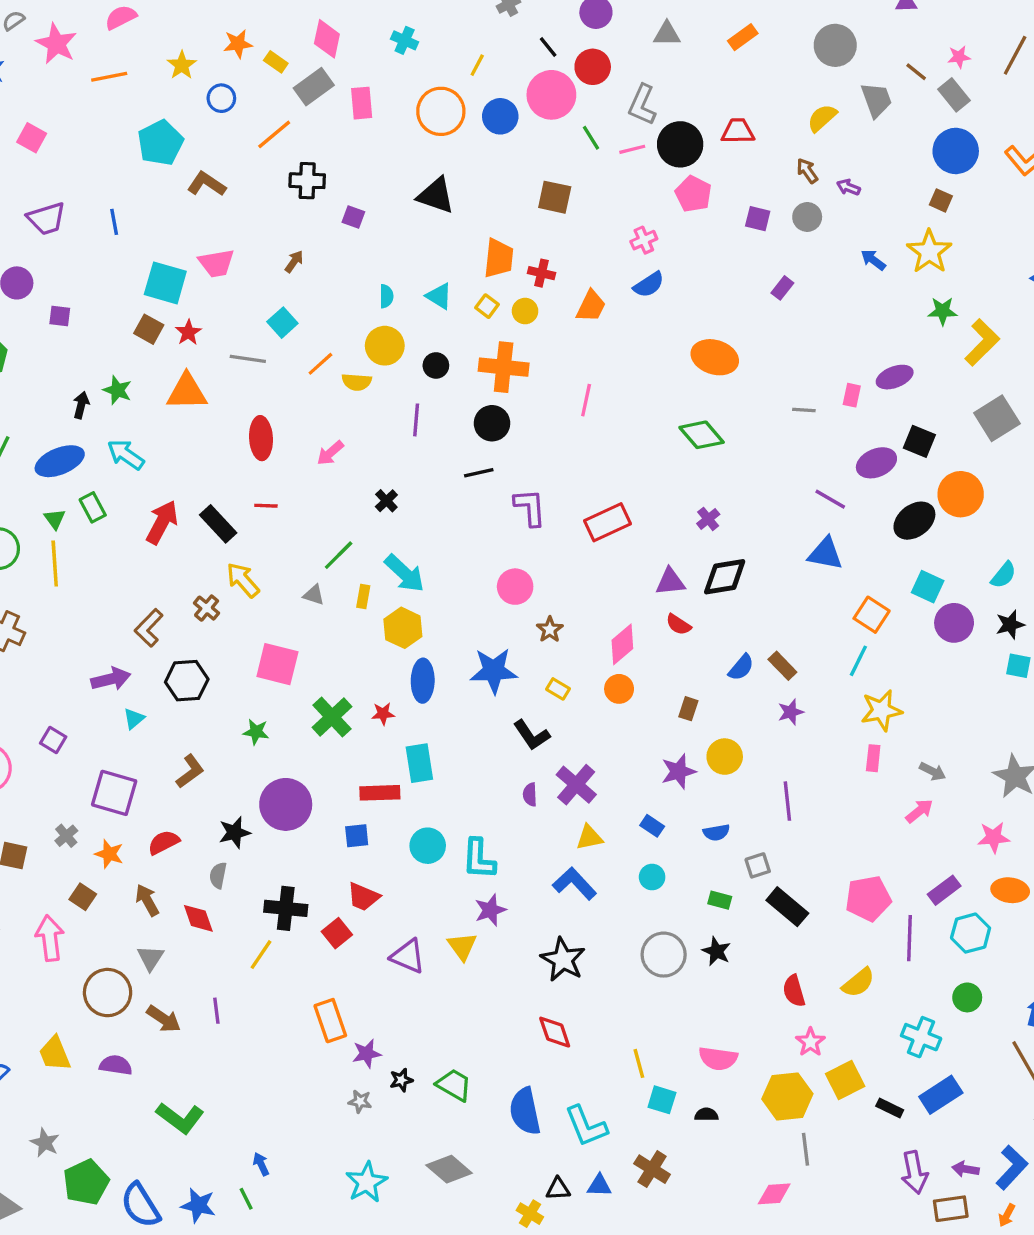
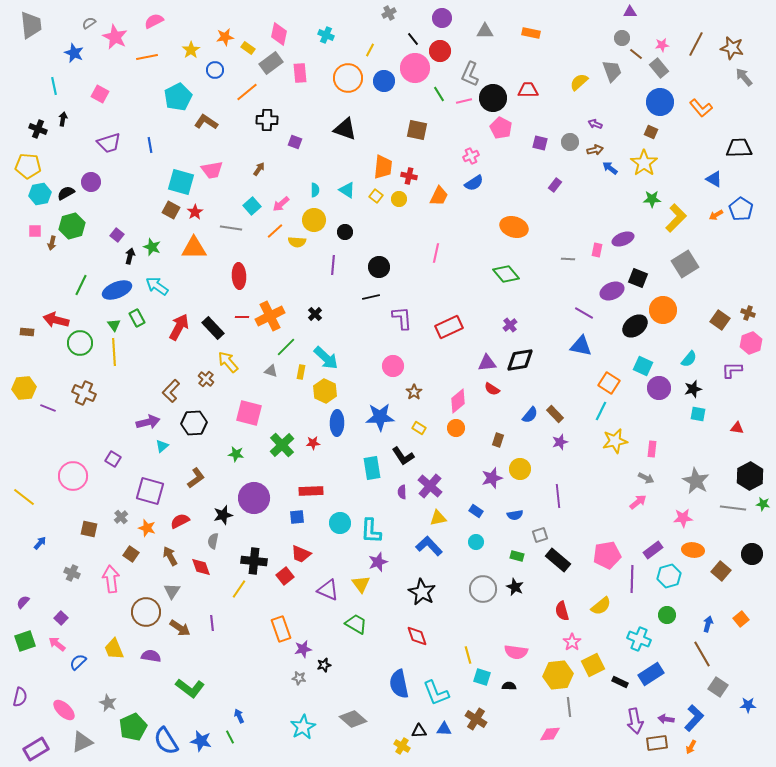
orange rectangle: (743, 37) -> (531, 33), turned 48
gray circle: (835, 45) -> (622, 38), moved, size x0.6
brown arrow: (807, 171) -> (595, 150), moved, turned 112
purple square: (60, 316) -> (117, 235), moved, turned 32
orange cross: (504, 367) -> (270, 316), moved, turned -32
pink arrow: (330, 453) -> (281, 204), moved
pink rectangle: (873, 758) -> (652, 449), moved
cyan rectangle: (419, 763) -> (372, 468), moved
green trapezoid: (454, 1085) -> (356, 624), moved

